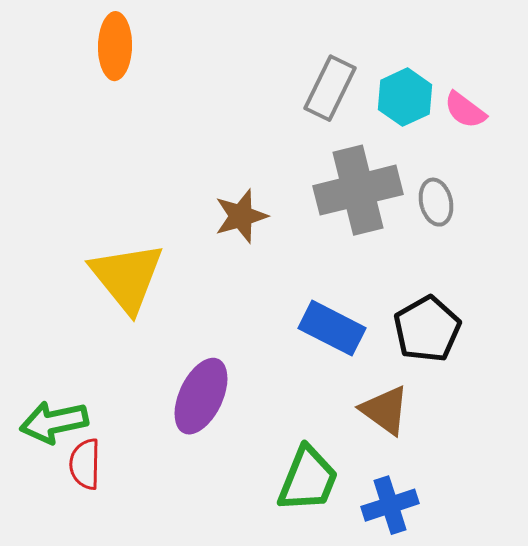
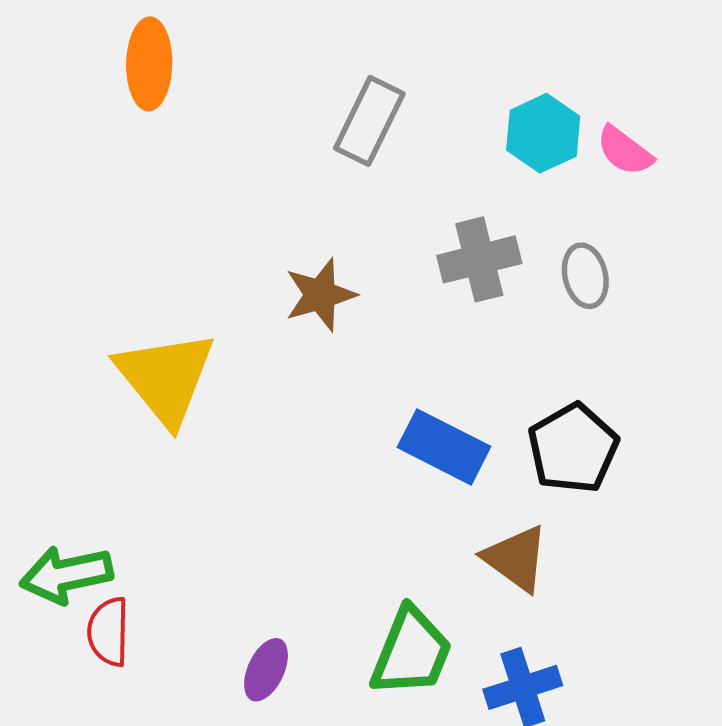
gray rectangle: (330, 88) -> (369, 121), moved
gray cross: (358, 190) -> (479, 259), size x0.7
purple ellipse: (201, 396) -> (266, 670), moved, size x0.6

